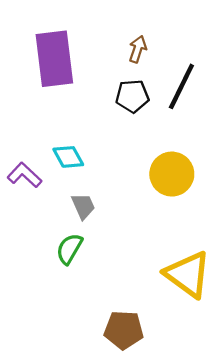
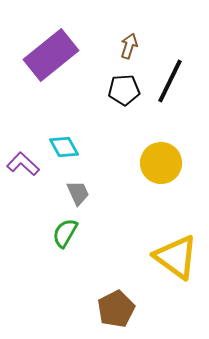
purple rectangle: (54, 59) -> (51, 55), turned 58
brown pentagon: (124, 330) -> (116, 309), turned -30

